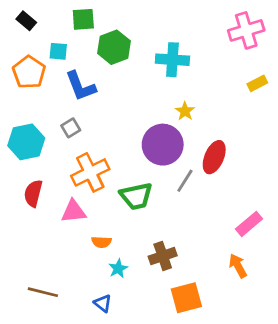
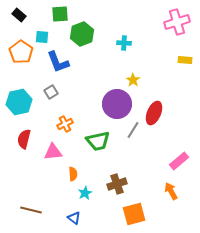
cyan cross: (172, 60) -> (124, 43), size x0.6
yellow rectangle: (257, 83) -> (185, 60), turned 32
orange cross: (90, 172) -> (65, 124), size x0.6
orange semicircle: (101, 242) -> (73, 174), turned -96

